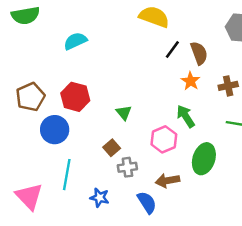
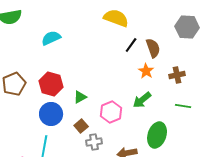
green triangle: (124, 113) -> (80, 97), moved, turned 40
green arrow: (186, 116) -> (142, 100), turned -96
blue circle: (55, 130) -> (51, 114), moved
pink hexagon: (164, 139) -> (111, 112), moved

